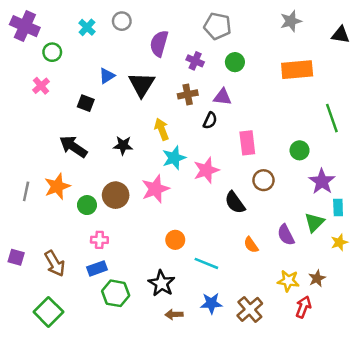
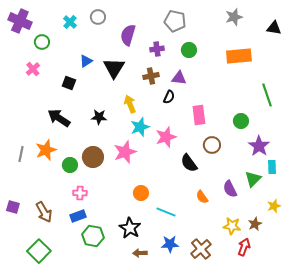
purple cross: (195, 61) -> (157, 49), turned -32
yellow star: (339, 242) -> (274, 206), moved

